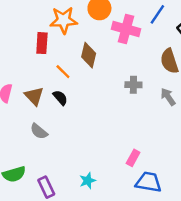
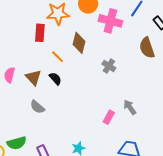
gray cross: (133, 85) -> (109, 66), moved, turned 32
gray arrow: (168, 97) -> (130, 107), moved
pink rectangle: (133, 158) -> (109, 117), moved

